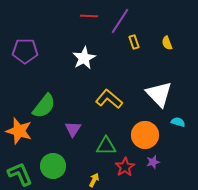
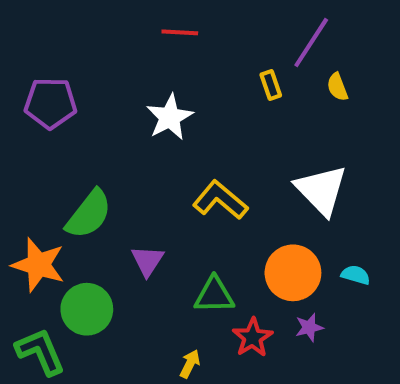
purple line: (120, 21) -> (311, 42), moved
cyan semicircle: (178, 122) -> (356, 275), moved
green circle: (53, 166) -> (87, 309), moved

